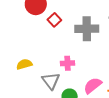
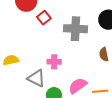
gray triangle: (51, 81) -> (36, 78), turned -30

